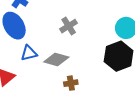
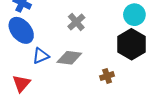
brown cross: (71, 83) -> (107, 76), moved

